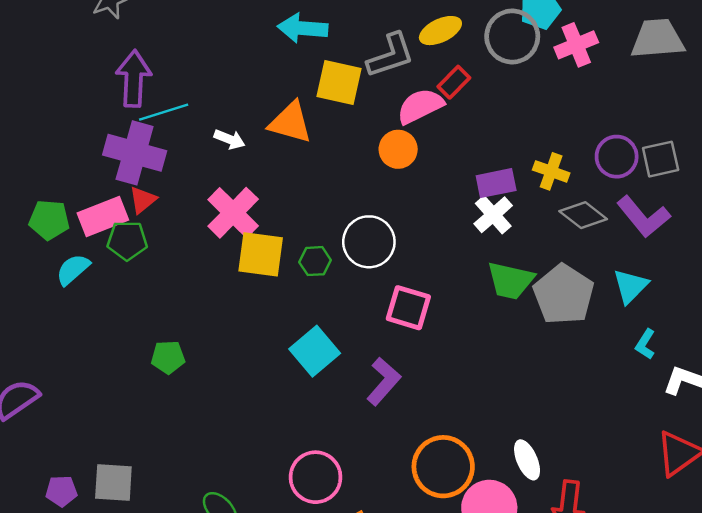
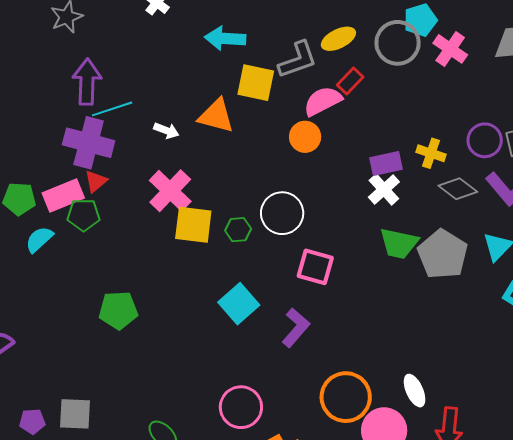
pink cross: (576, 45) -> (450, 49), turned -32
green pentagon: (168, 357) -> (118, 310), size x1.4

